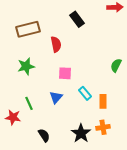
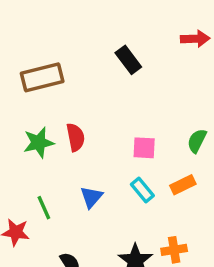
red semicircle: (56, 44) -> (76, 137), moved
pink square: (65, 73) -> (144, 148), moved
orange rectangle: (103, 101) -> (183, 185), moved, turned 64

